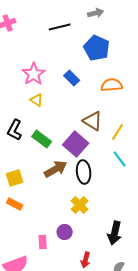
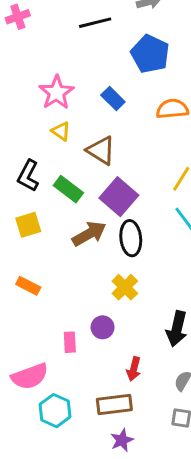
brown triangle: (93, 121) -> (101, 150), moved
yellow square: (15, 178) -> (28, 225), moved

